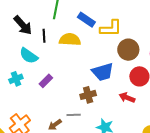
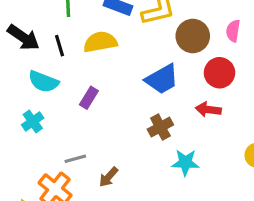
purple rectangle: (46, 81) -> (89, 98), moved
brown cross: (88, 95) -> (160, 127), moved
gray line: (74, 115) -> (75, 159), moved

